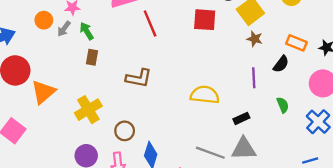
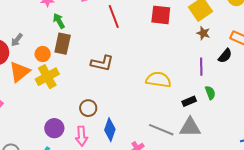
orange circle: (44, 20) -> (43, 54), moved
gray arrow: (64, 29) -> (17, 40), moved
brown rectangle: (92, 57) -> (63, 44), size x1.5
green semicircle: (283, 105) -> (210, 93), moved
yellow cross: (88, 110) -> (47, 77), moved

